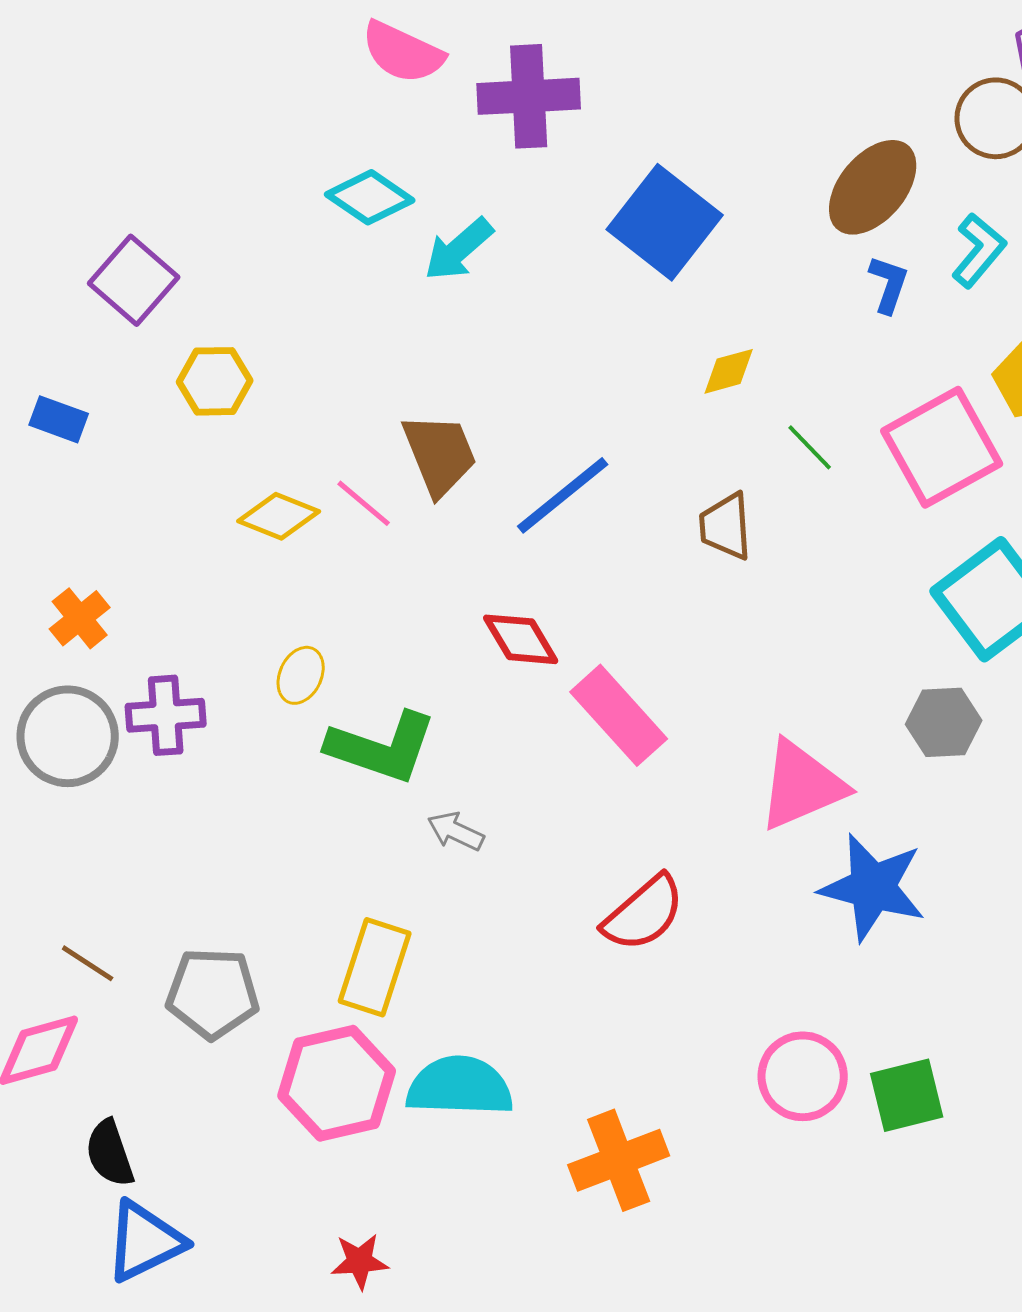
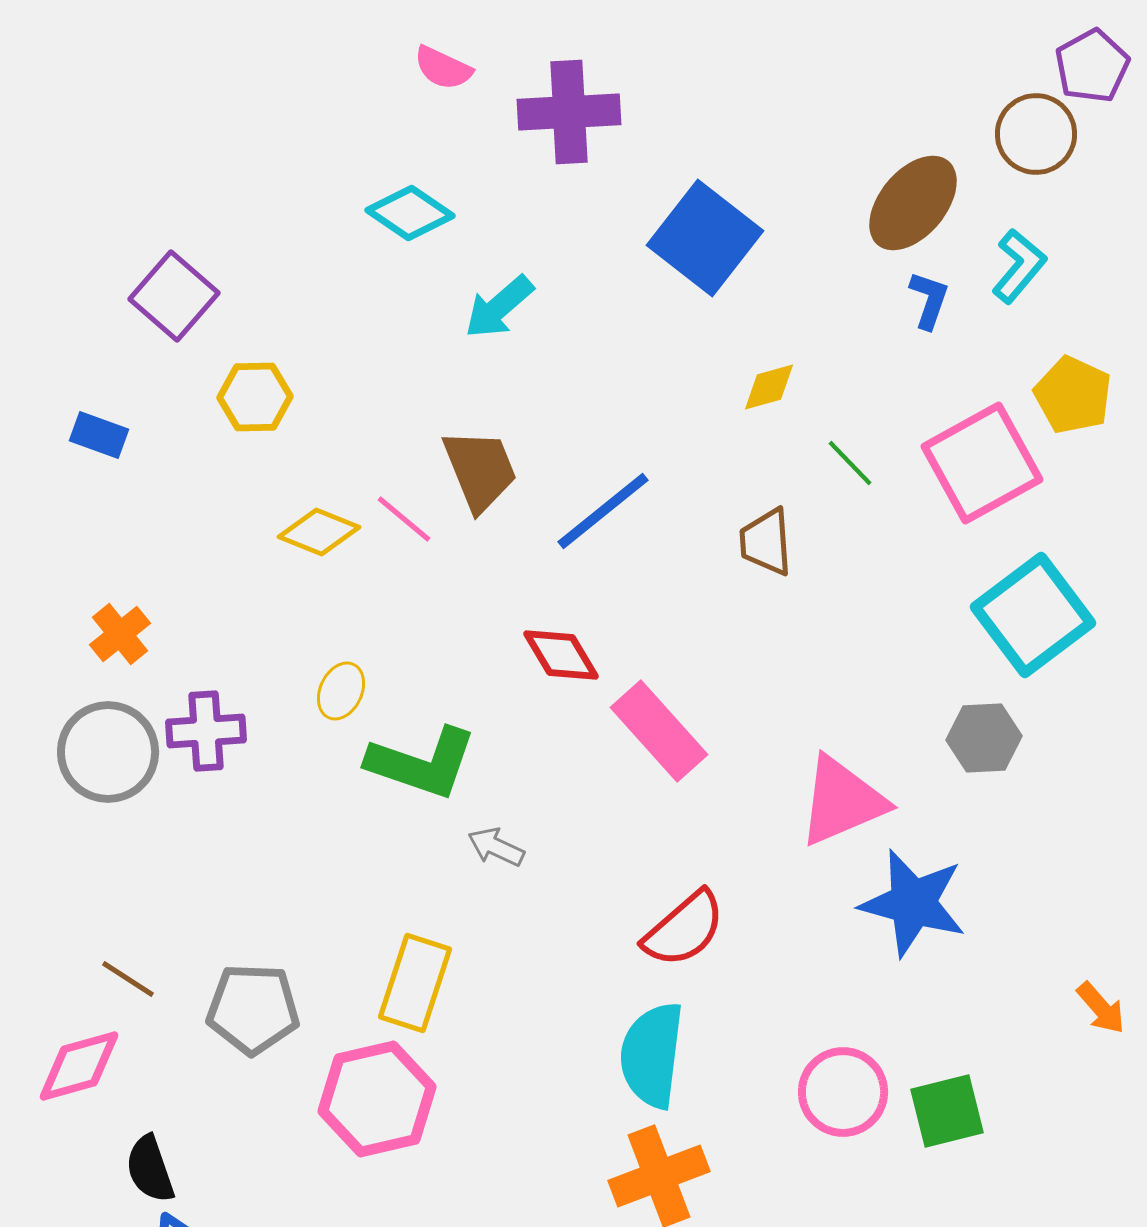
pink semicircle: (403, 52) -> (443, 68), size x0.7
cyan arrow: (459, 249) -> (499, 307), moved
cyan semicircle: (460, 1086) -> (652, 1055), moved, turned -85

